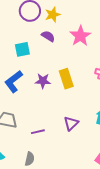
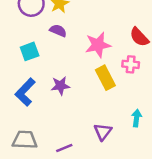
pink star: (80, 36) -> (98, 45), moved, turned 30
yellow rectangle: (66, 79) -> (105, 78), moved

